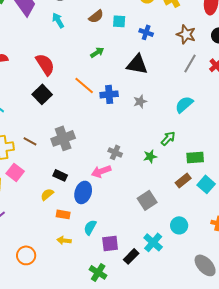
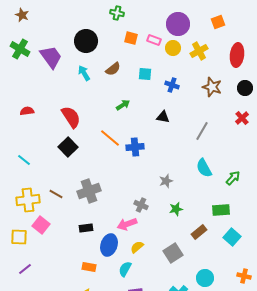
brown semicircle: (96, 16) -> (113, 69), moved
gray line: (190, 63) -> (202, 131), moved
black triangle: (137, 64) -> (163, 117), size x0.6
gray star: (140, 101) -> (166, 181), moved
cyan semicircle: (184, 104) -> (204, 168), moved, turned -78
green arrow: (168, 138) -> (233, 178), moved
black rectangle: (60, 175) -> (86, 228), turned -32
brown rectangle: (183, 180) -> (199, 232), moved
yellow semicircle: (47, 194) -> (137, 247), moved
cyan semicircle: (90, 227) -> (125, 269), moved

